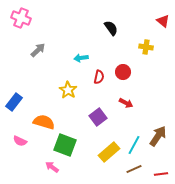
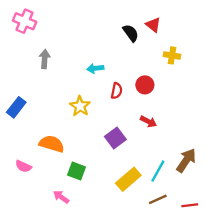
red triangle: (163, 21) -> (153, 25), moved
gray arrow: (38, 50) -> (45, 59), turned -42
blue rectangle: (14, 102) -> (16, 107), moved
green square: (65, 145) -> (76, 171), size x0.7

